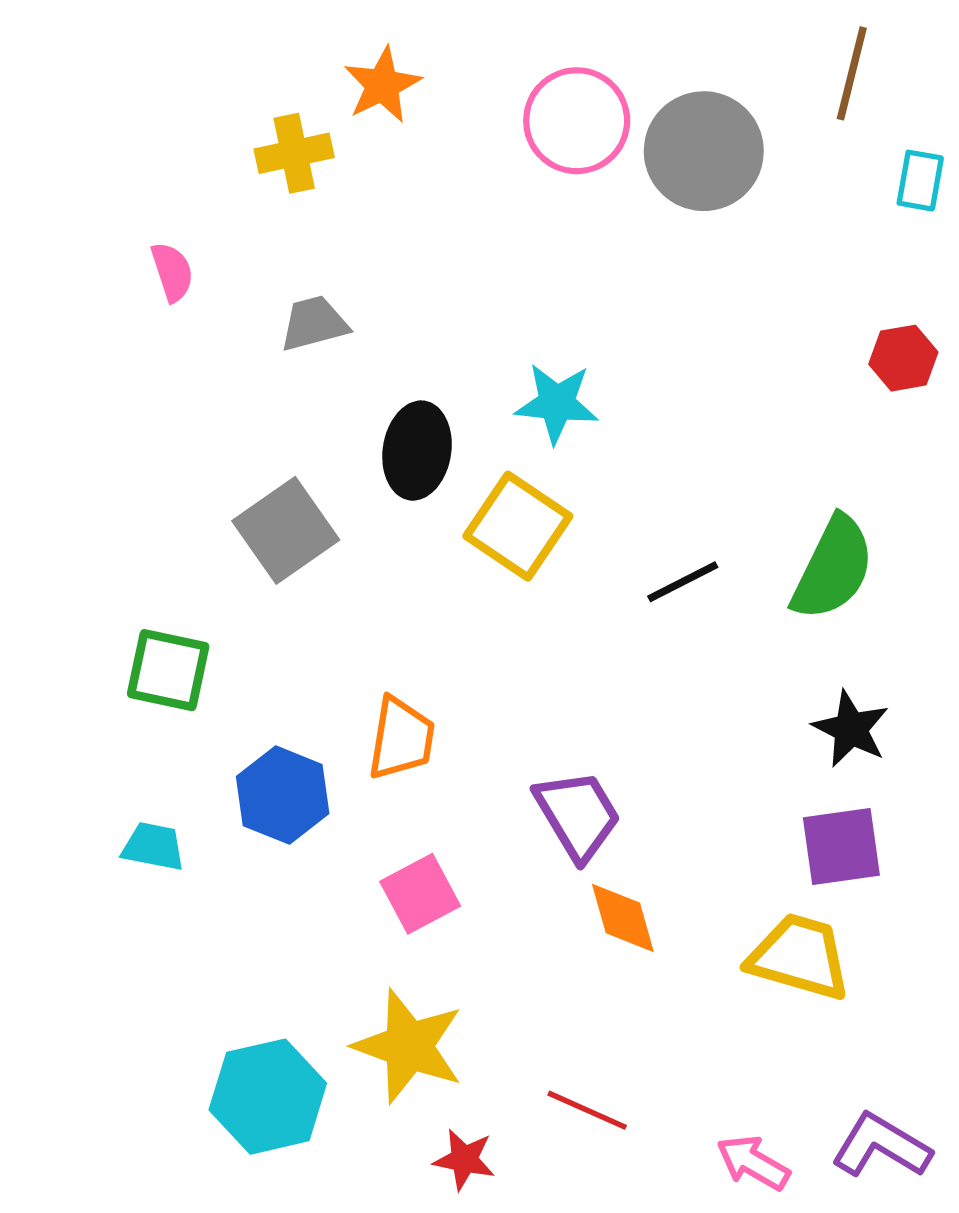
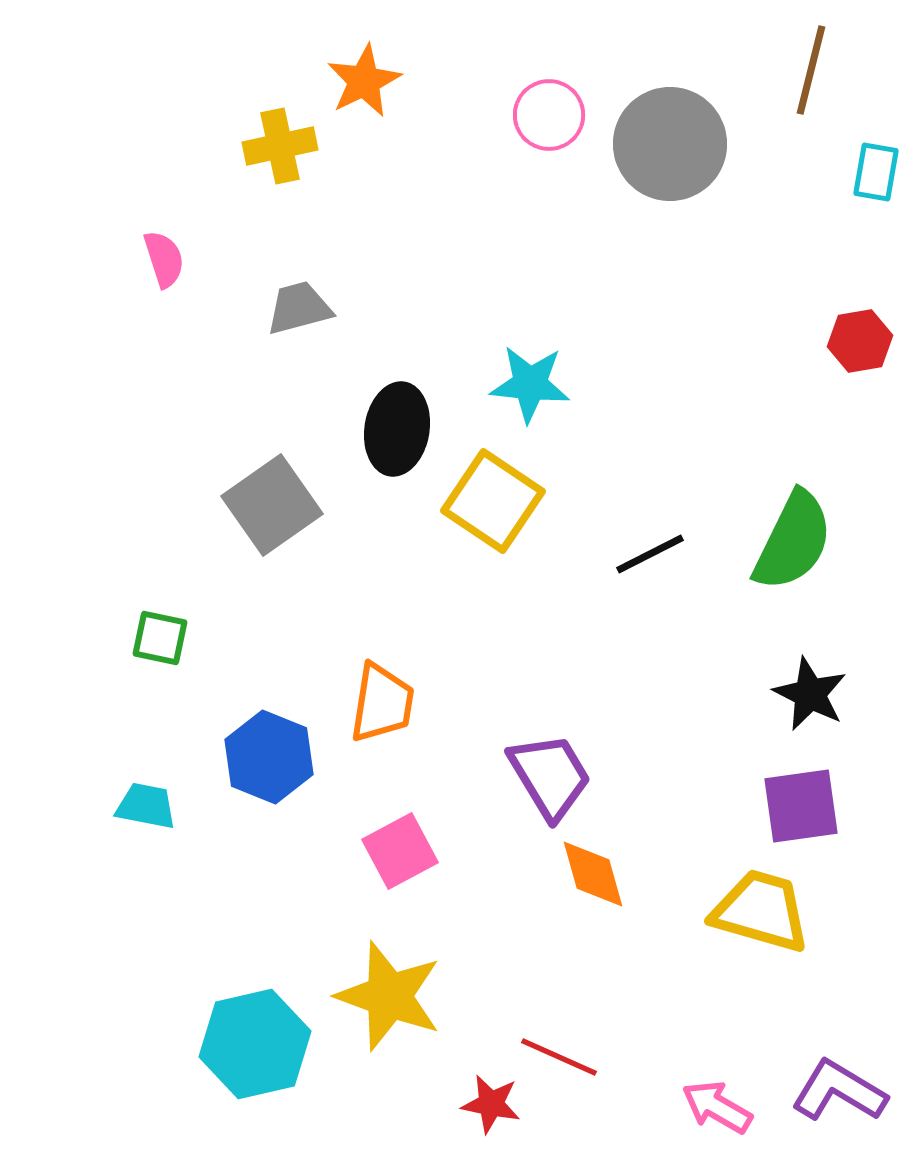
pink circle: (577, 121) -> (549, 115), size x0.7
green square: (168, 670) -> (160, 638), size x0.7
red star: (464, 1160) -> (491, 1104), moved

